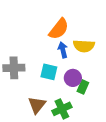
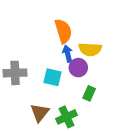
orange semicircle: (59, 29) -> (63, 31), turned -55
purple circle: (73, 78) -> (78, 68), moved

